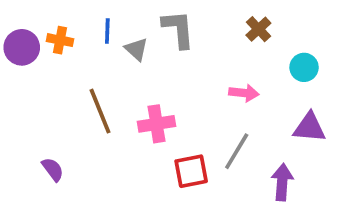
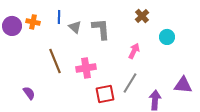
gray L-shape: (178, 29) -> (101, 29), moved
pink arrow: (244, 93) -> (134, 51), turned -70
purple triangle: (309, 127) -> (183, 85), moved

